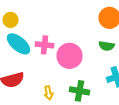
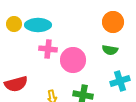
cyan ellipse: (18, 44) -> (38, 25), moved, turned -40

